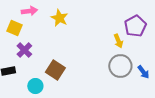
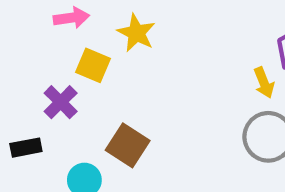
yellow square: (14, 28) -> (93, 65), moved

